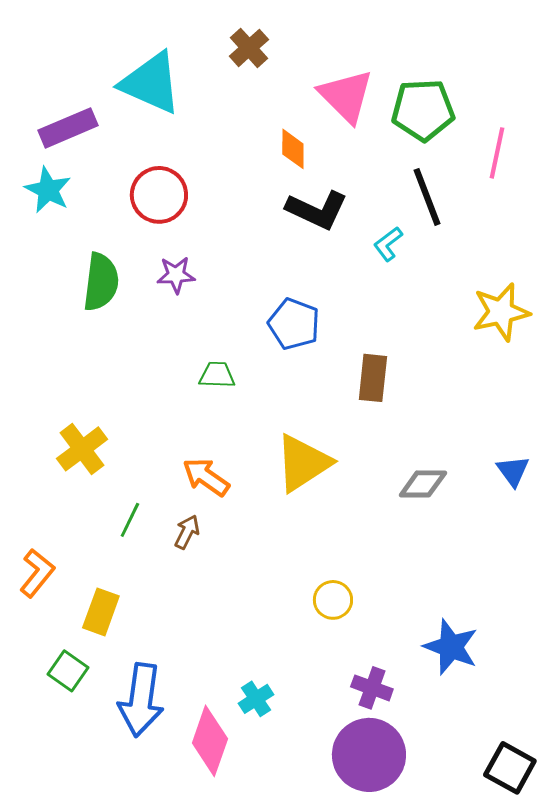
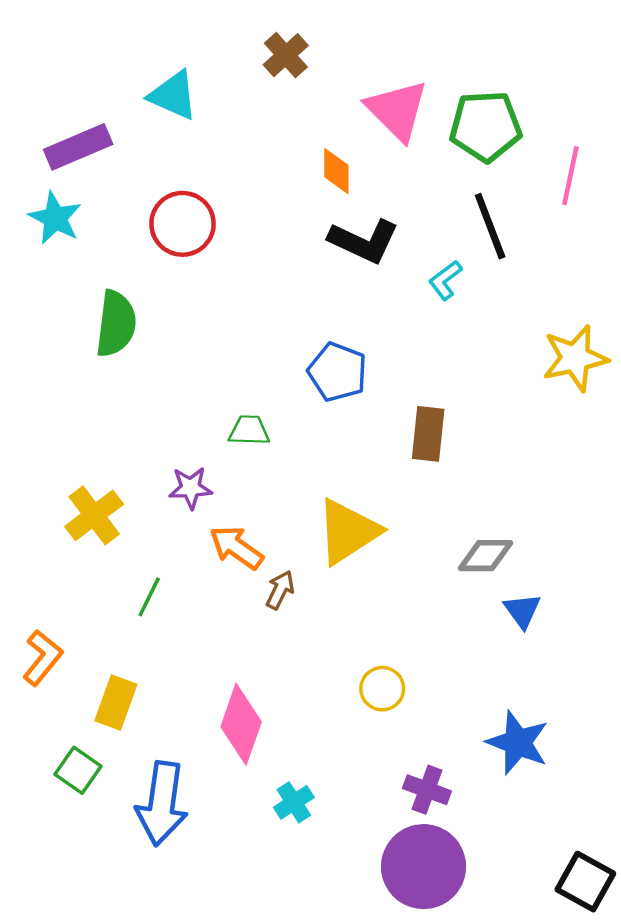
cyan triangle: (151, 83) -> (173, 95), size x0.7
purple star: (176, 275) -> (191, 488), moved
blue triangle: (513, 471) -> (522, 611), moved
brown arrow: (187, 532) -> (280, 590), moved
pink diamond: (210, 741) -> (241, 724), moved

